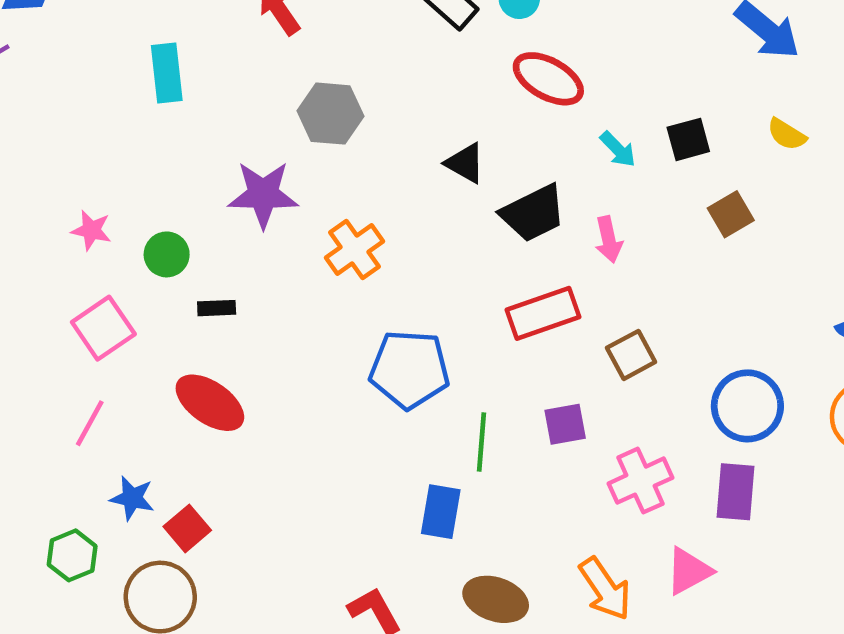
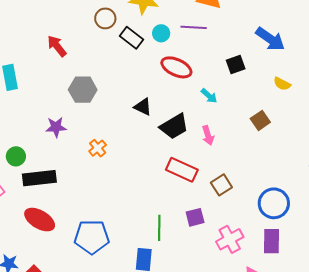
black square: (688, 139) -> (236, 64), moved
purple star: (263, 194) -> (56, 127), size x0.7
orange cross: (355, 249) -> (98, 148), size x0.7
black rectangle: (217, 308) -> (39, 178), size x2.0
red rectangle: (543, 313) -> (182, 170), turned 48
blue pentagon: (409, 369) -> (92, 237), moved

